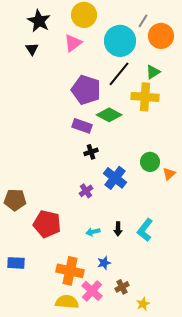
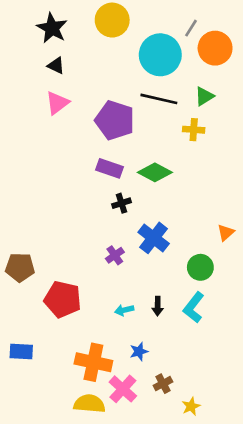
pink triangle: (73, 43) -> (57, 103), moved
black triangle: (32, 49) -> (56, 65), moved, turned -32
black line: (119, 74) -> (159, 99), turned 64
yellow cross: (145, 97) -> (194, 130), size x0.6
green diamond: (109, 115) -> (155, 172), moved
green circle: (150, 162) -> (200, 267), moved

